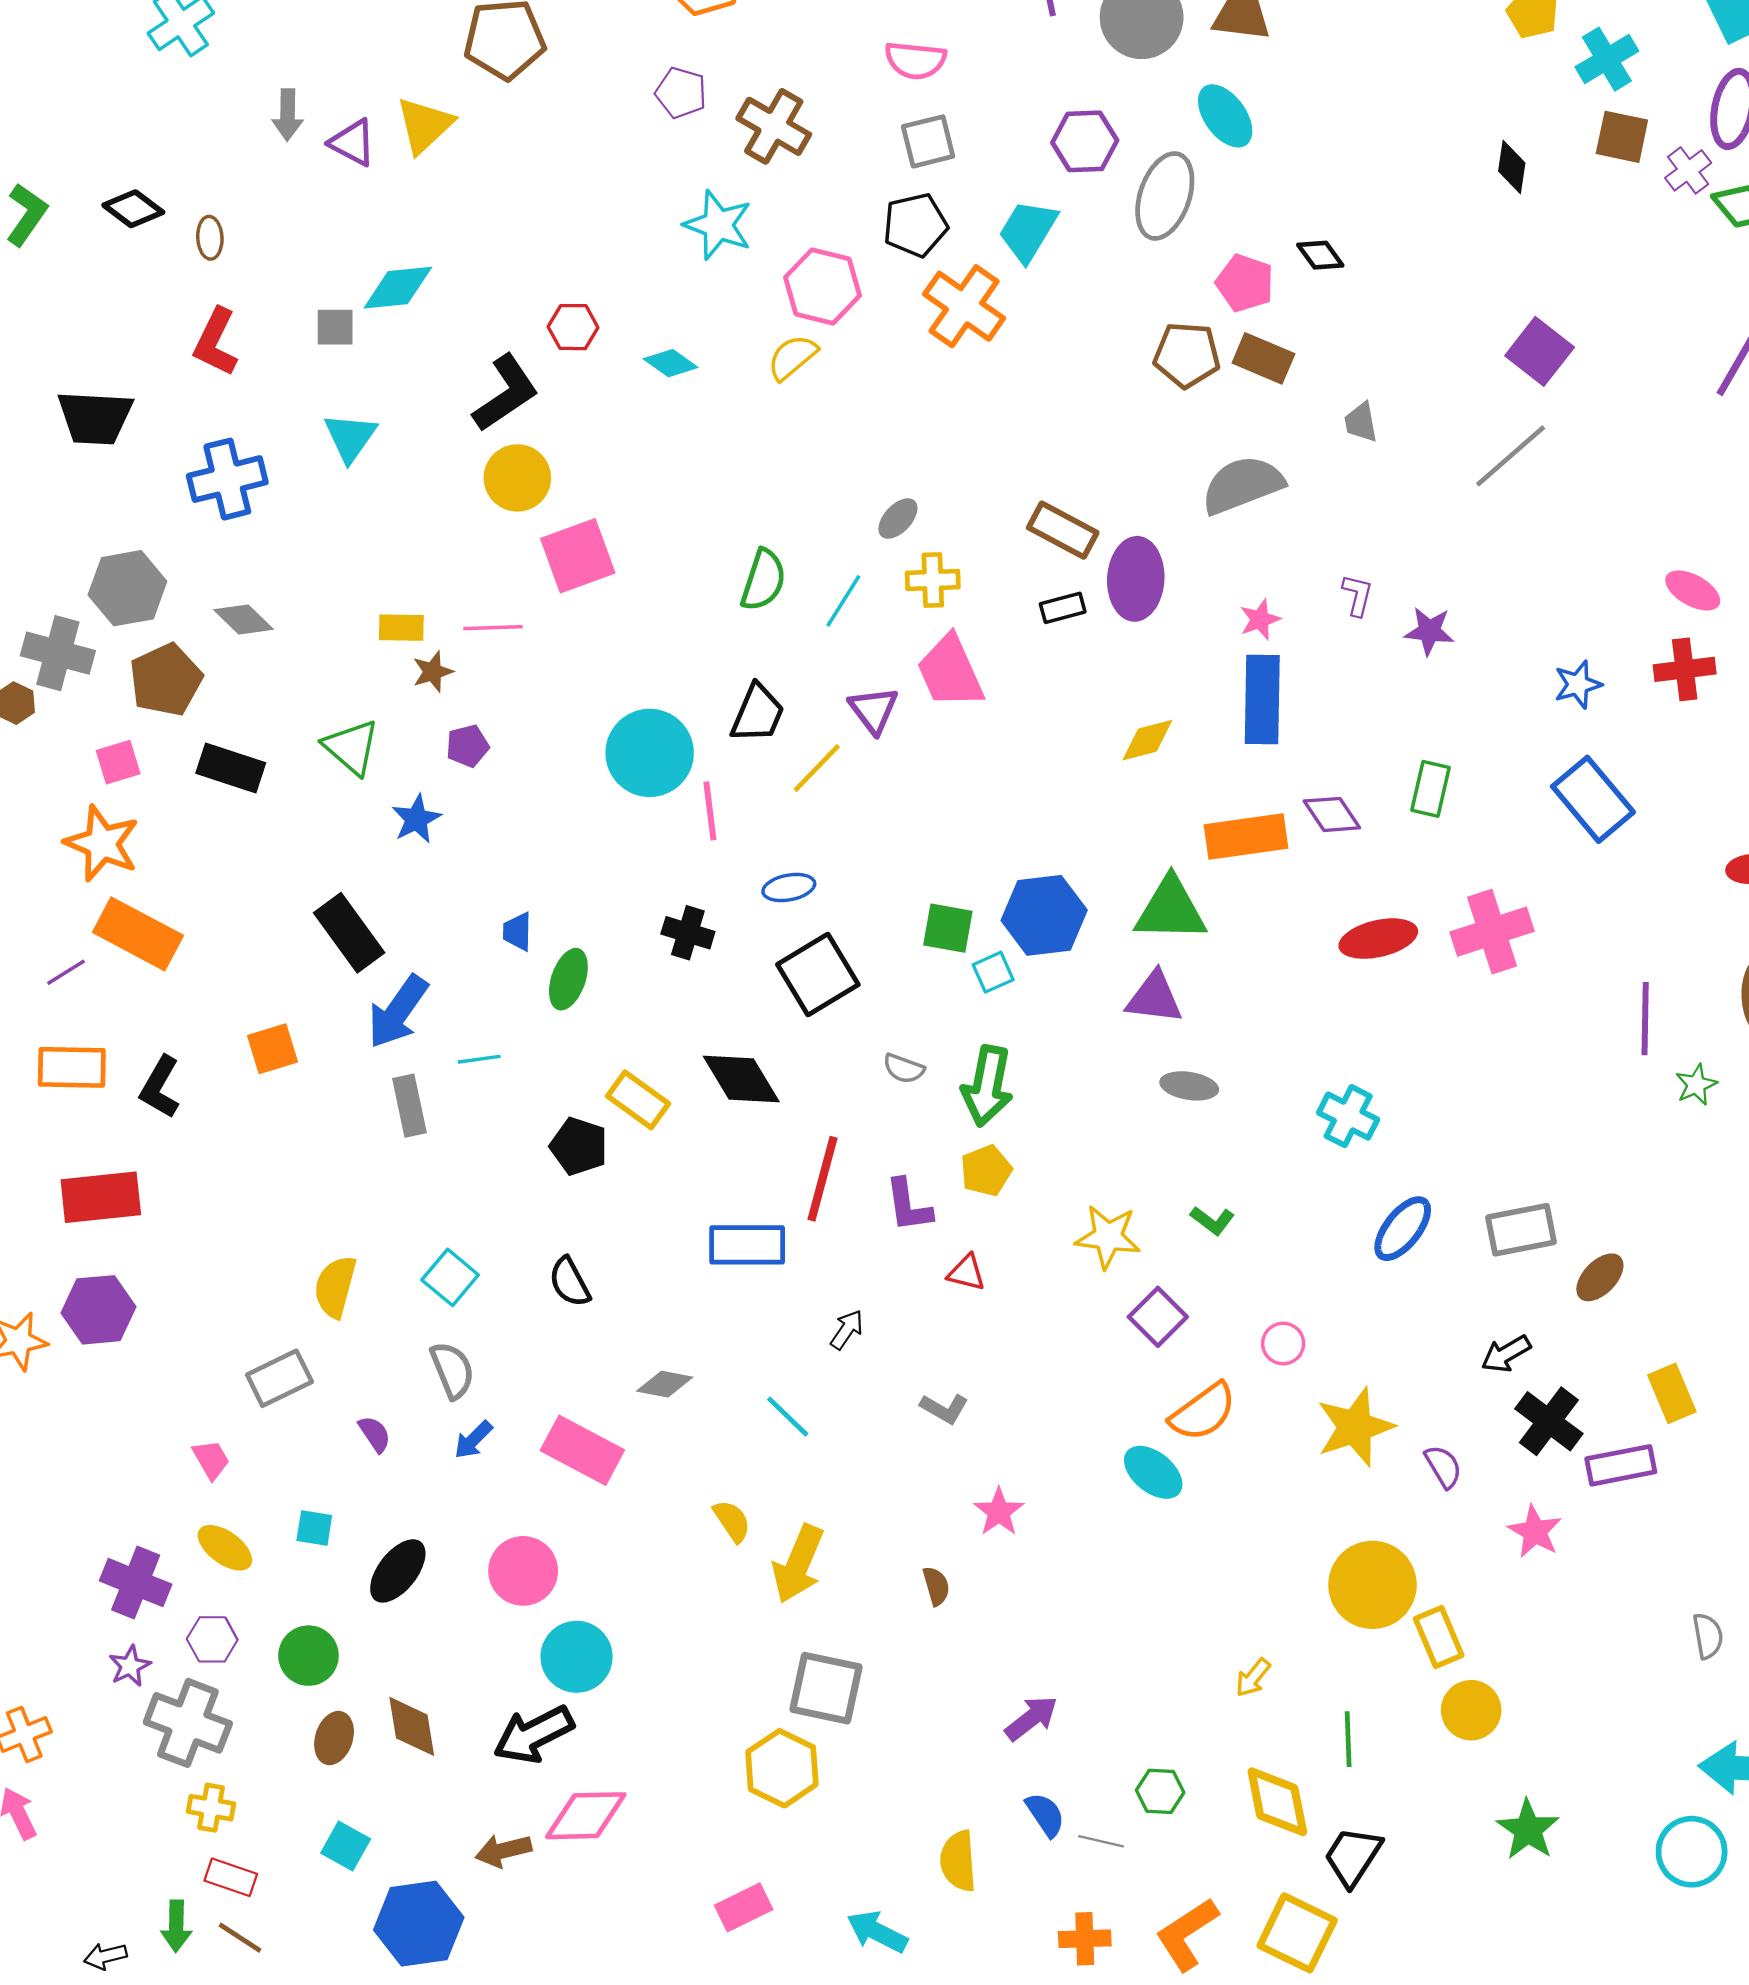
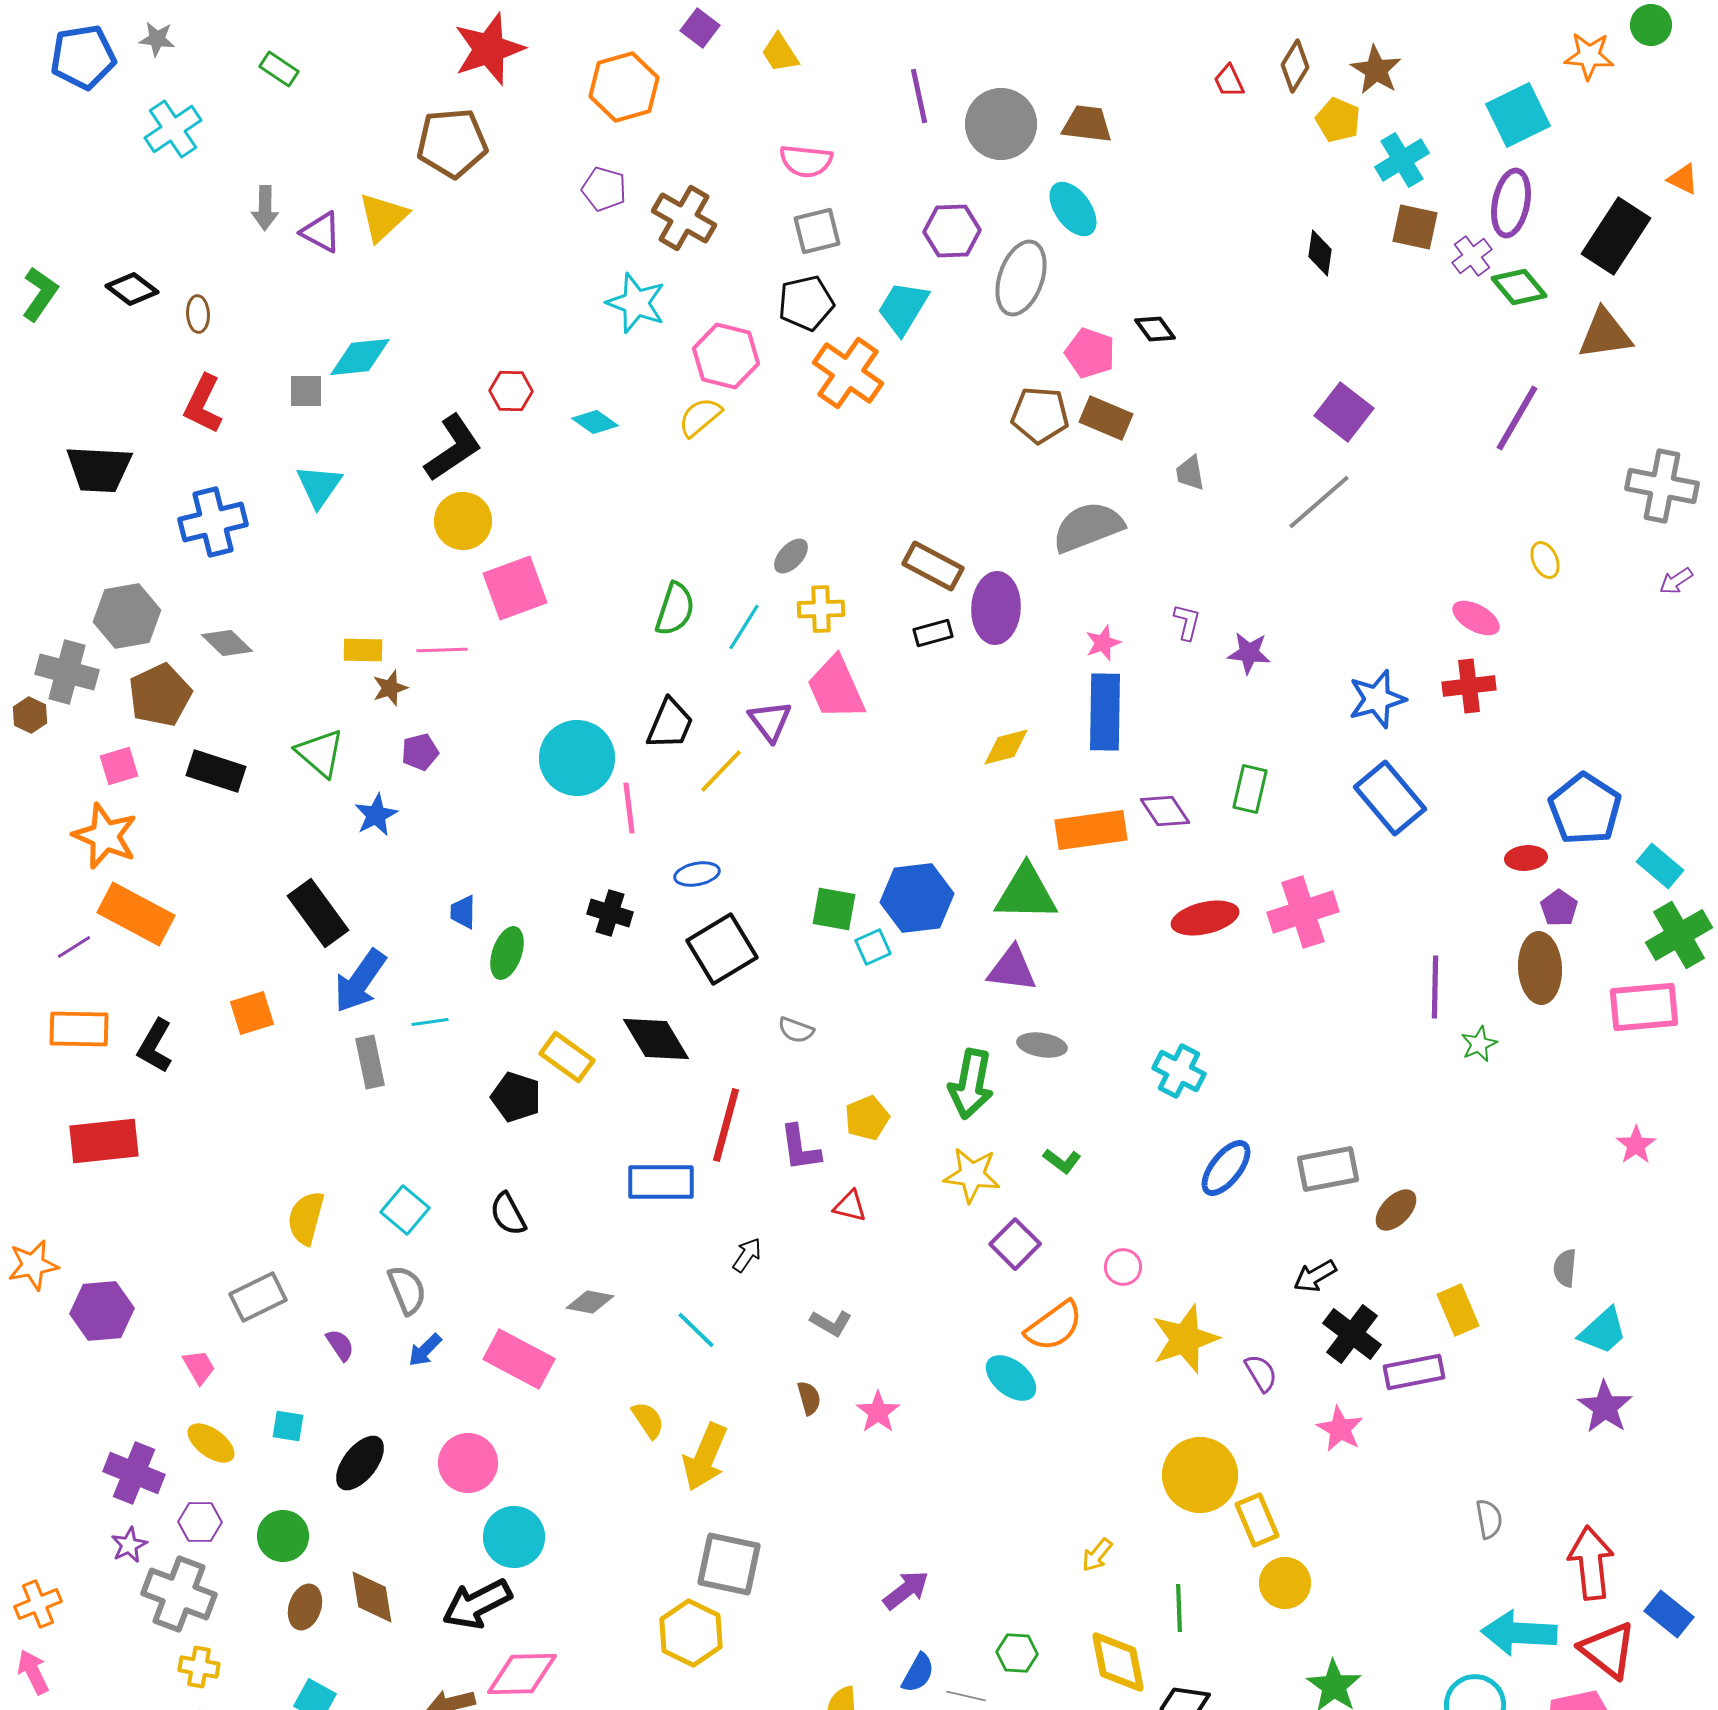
blue star: (1578, 684) -> (1377, 699), size x1.4
green arrow: (987, 1086) -> (971, 1084), moved
purple hexagon: (98, 1310) -> (102, 1311), moved
brown semicircle: (936, 1586) -> (809, 1398), moved
blue semicircle: (1045, 1815) -> (918, 1673), turned 63

